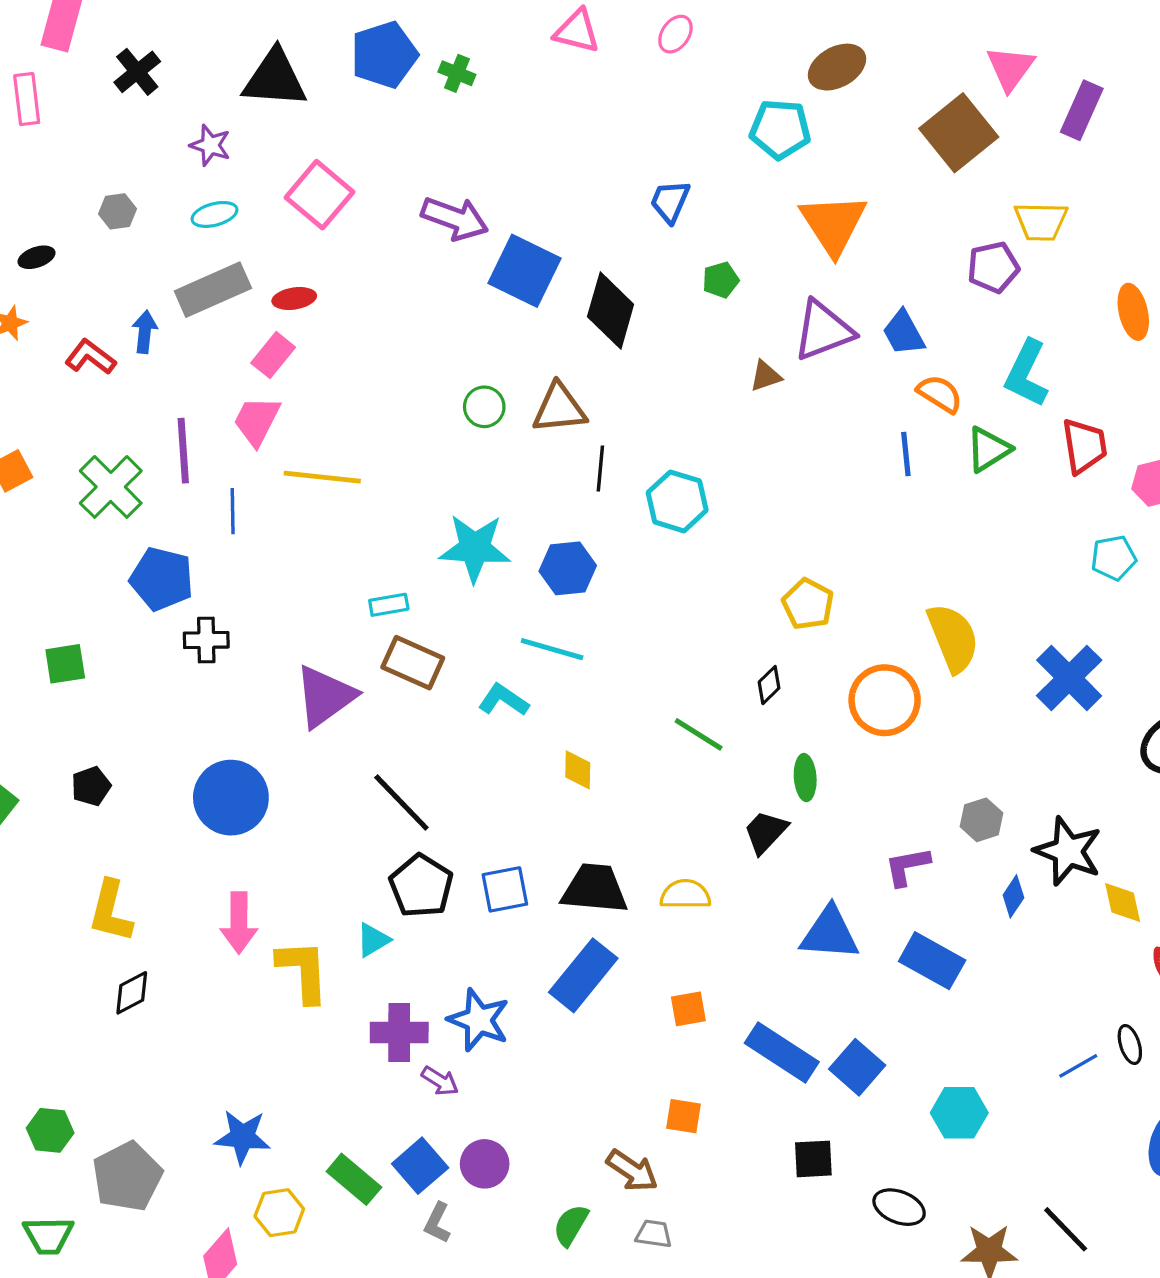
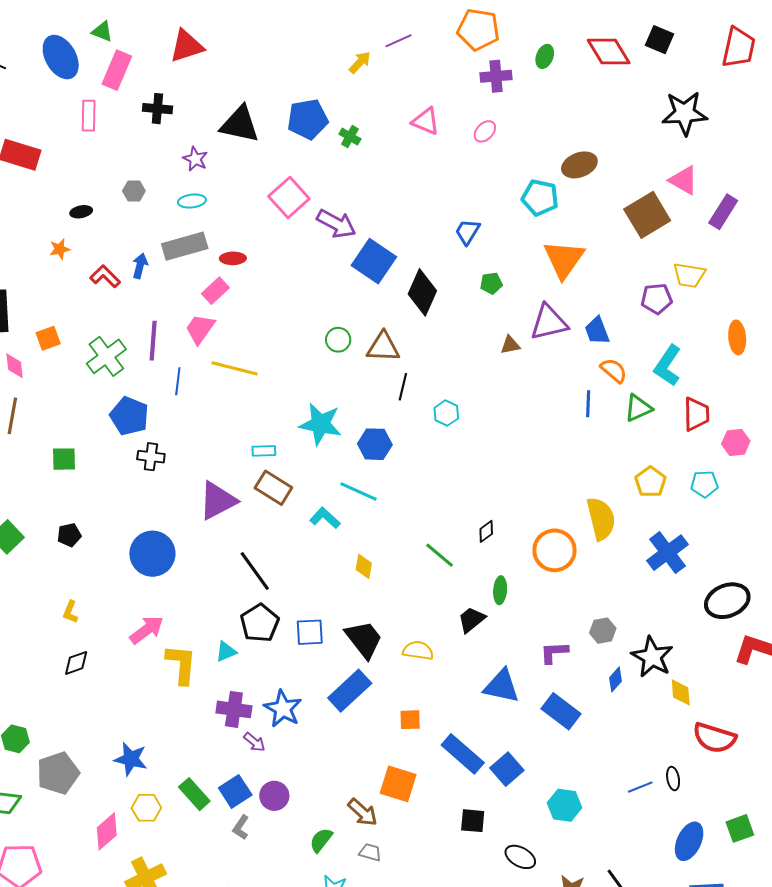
pink triangle: (1010, 68) -> (684, 180), turned -44
black cross: (137, 72) -> (157, 109), turned 36
pink square: (320, 195) -> (289, 197), moved
cyan hexagon: (677, 501) -> (446, 413), size x0.7
yellow pentagon: (808, 604) -> (650, 482), moved
black trapezoid: (595, 889) -> (364, 639), turned 39
yellow L-shape: (111, 911) -> (70, 612), size x0.6
pink arrow: (239, 923) -> (147, 630), turned -135
orange square: (683, 1116) -> (398, 784), size x1.6

